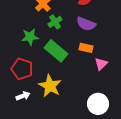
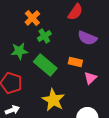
purple semicircle: (86, 24) -> (87, 38), moved
yellow star: (50, 86) -> (53, 100), moved

